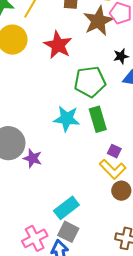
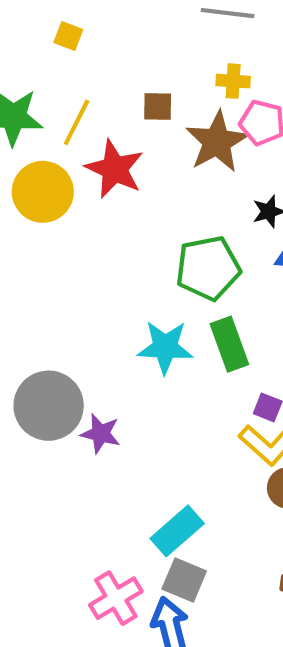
red star: (58, 45) -> (115, 169), moved

